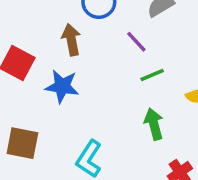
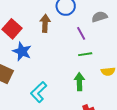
blue star: (62, 86) -> (22, 51), moved

